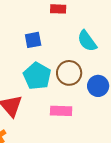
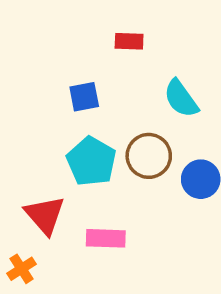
pink rectangle: (61, 111) -> (106, 238), moved

